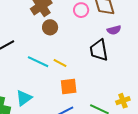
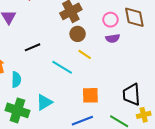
purple semicircle: (114, 30) -> (113, 38), moved
black trapezoid: (99, 50) -> (131, 95), moved
yellow line: (60, 63) -> (85, 54), moved

